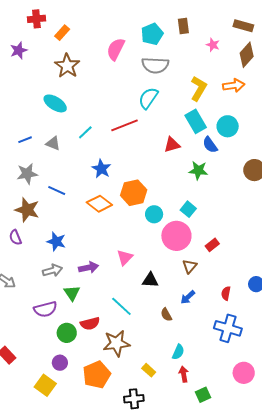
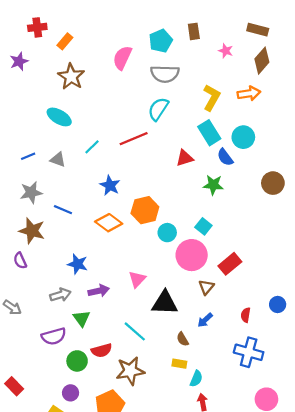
blue star: (56, 242) -> (78, 264), moved
red rectangle: (212, 245) -> (230, 264), size x1.5
black triangle: (150, 280) -> (165, 303), size x1.5
yellow rectangle: (149, 370) -> (179, 364), moved, turned -32

